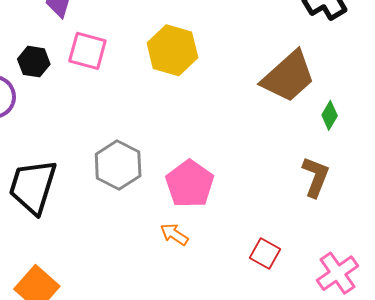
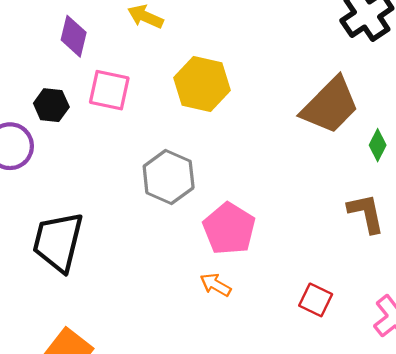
gray hexagon: (118, 165) -> (169, 177), moved
brown L-shape: (316, 177) -> (366, 213), turned -30

